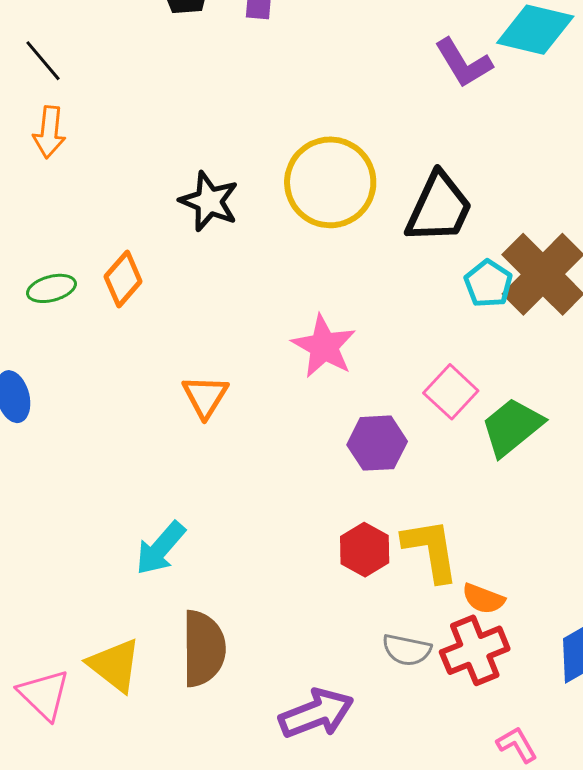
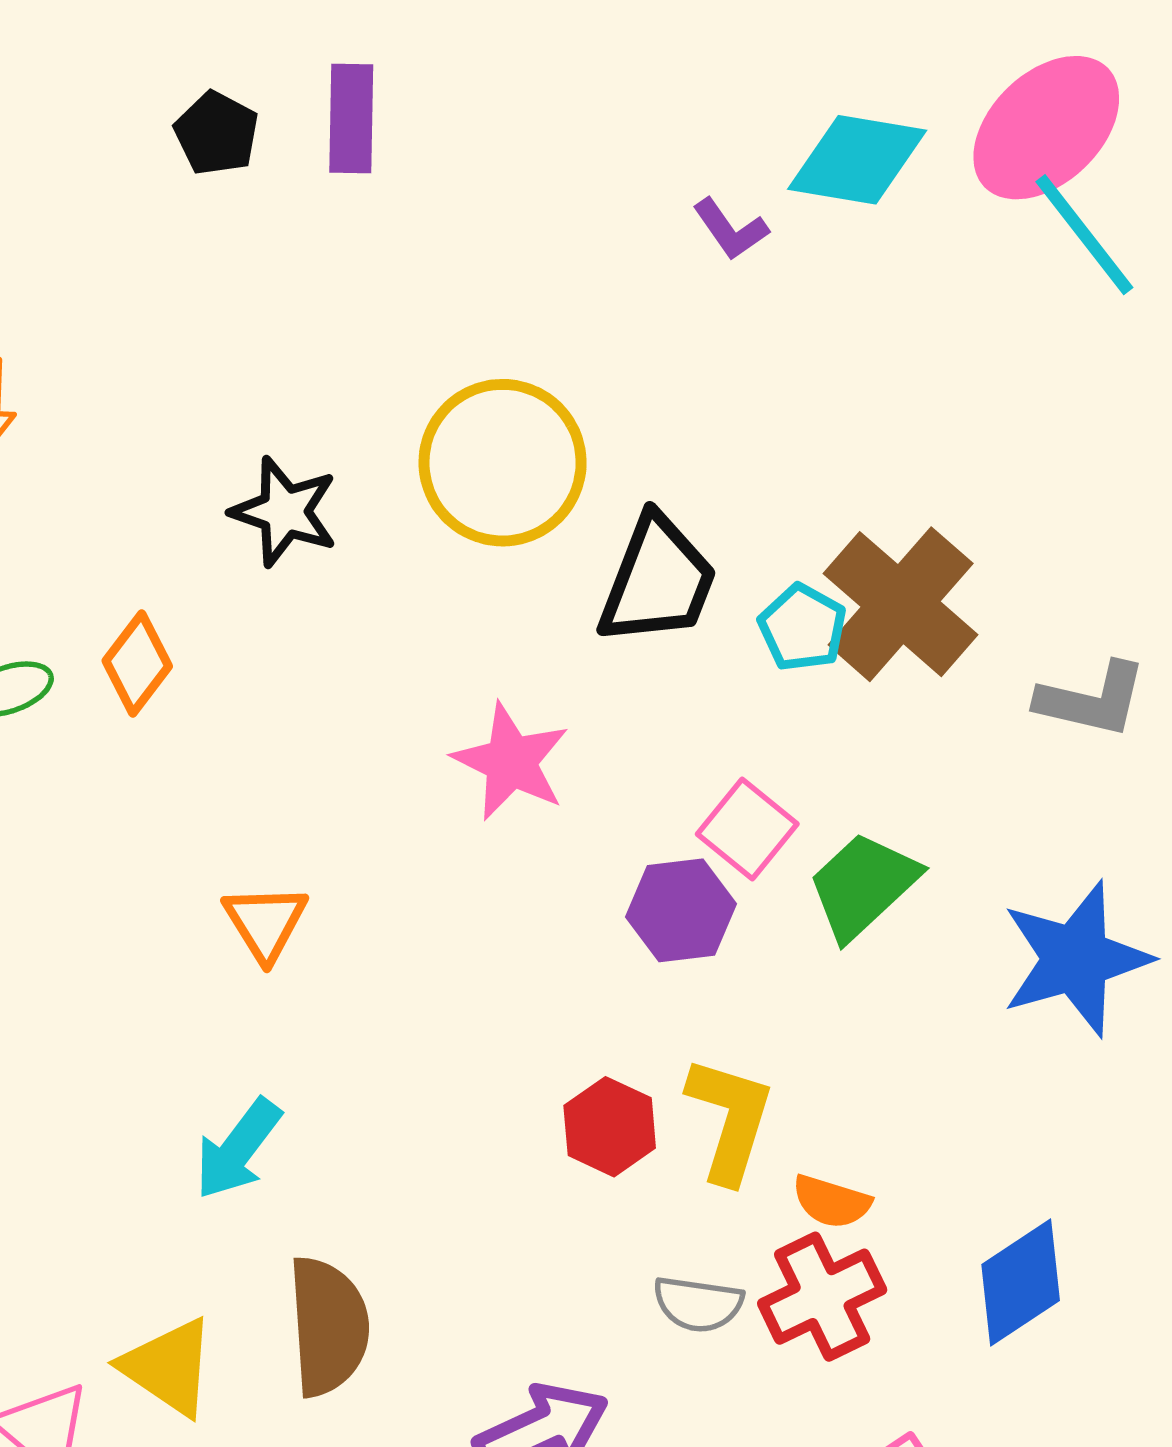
purple L-shape: (463, 63) -> (731, 229), size x0.7
black trapezoid: (439, 208) -> (658, 581), moved
orange triangle: (205, 396) -> (265, 922), moved
purple hexagon: (377, 443) -> (681, 910), moved
yellow L-shape: (431, 550) -> (730, 1119), turned 30

